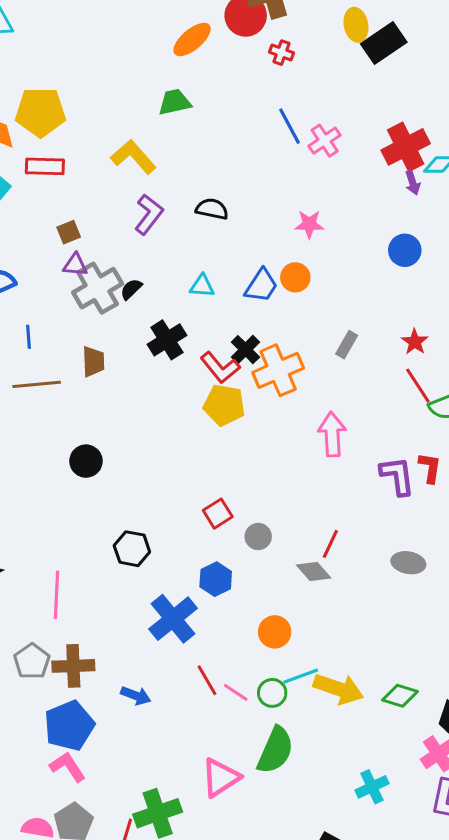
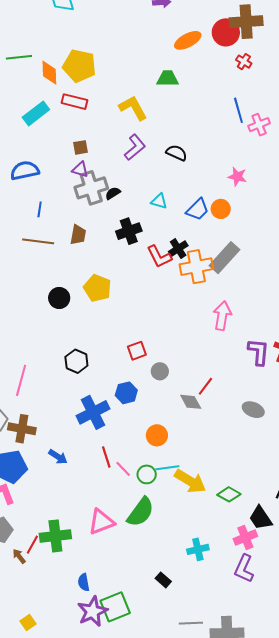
gray rectangle: (347, 345) -> (224, 258), moved, size x1.8
yellow pentagon: (224, 405) -> (97, 288), moved

